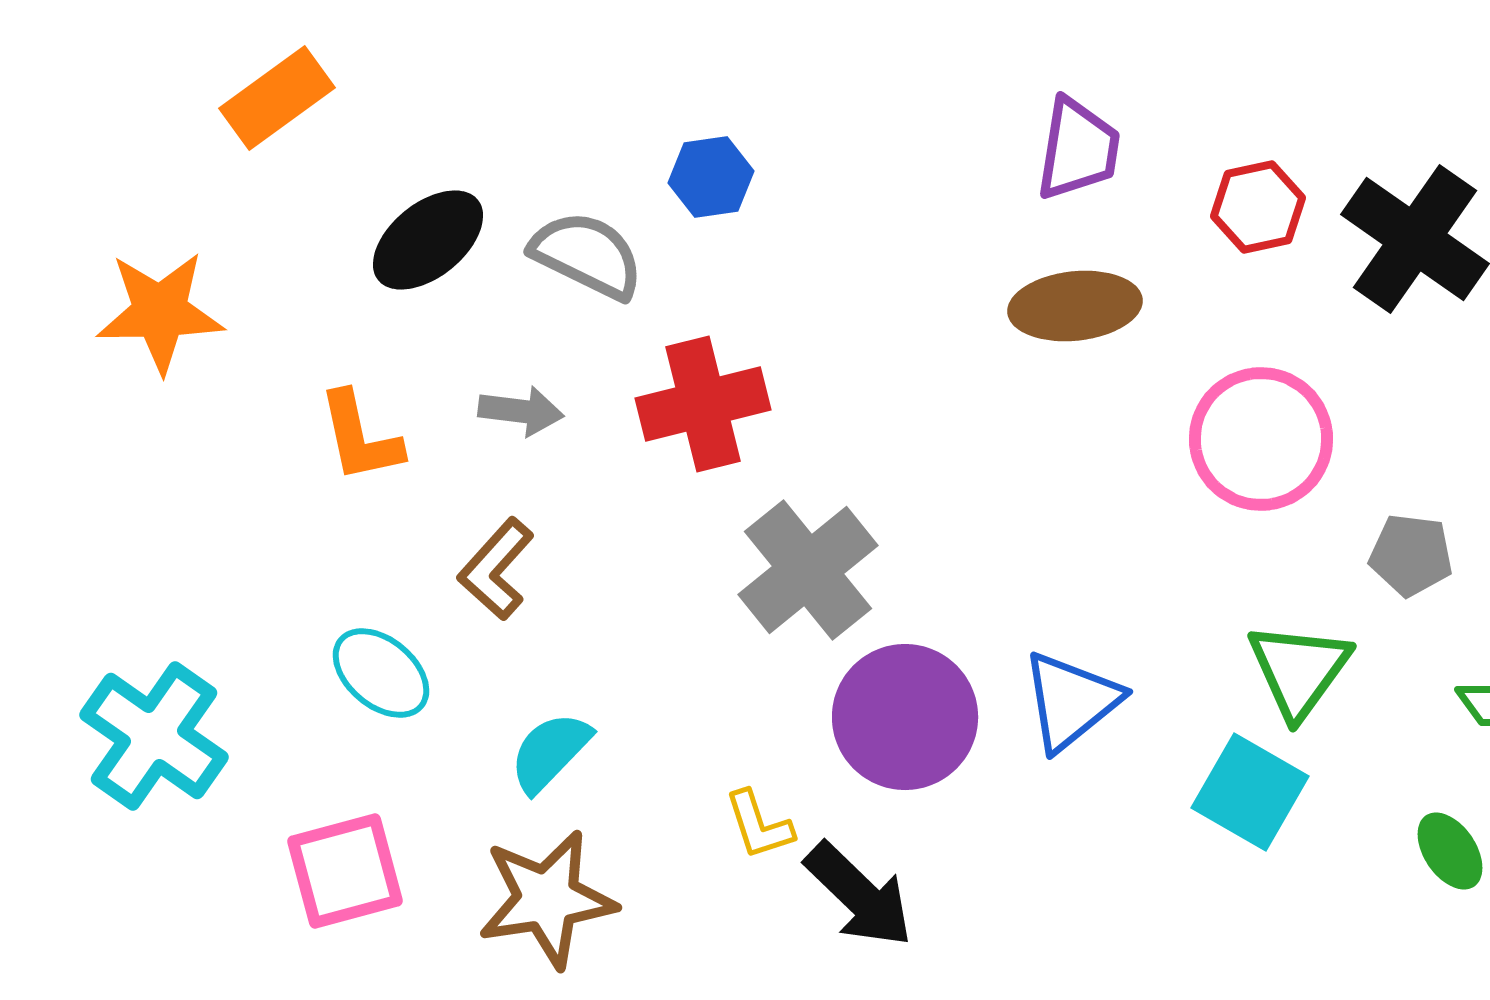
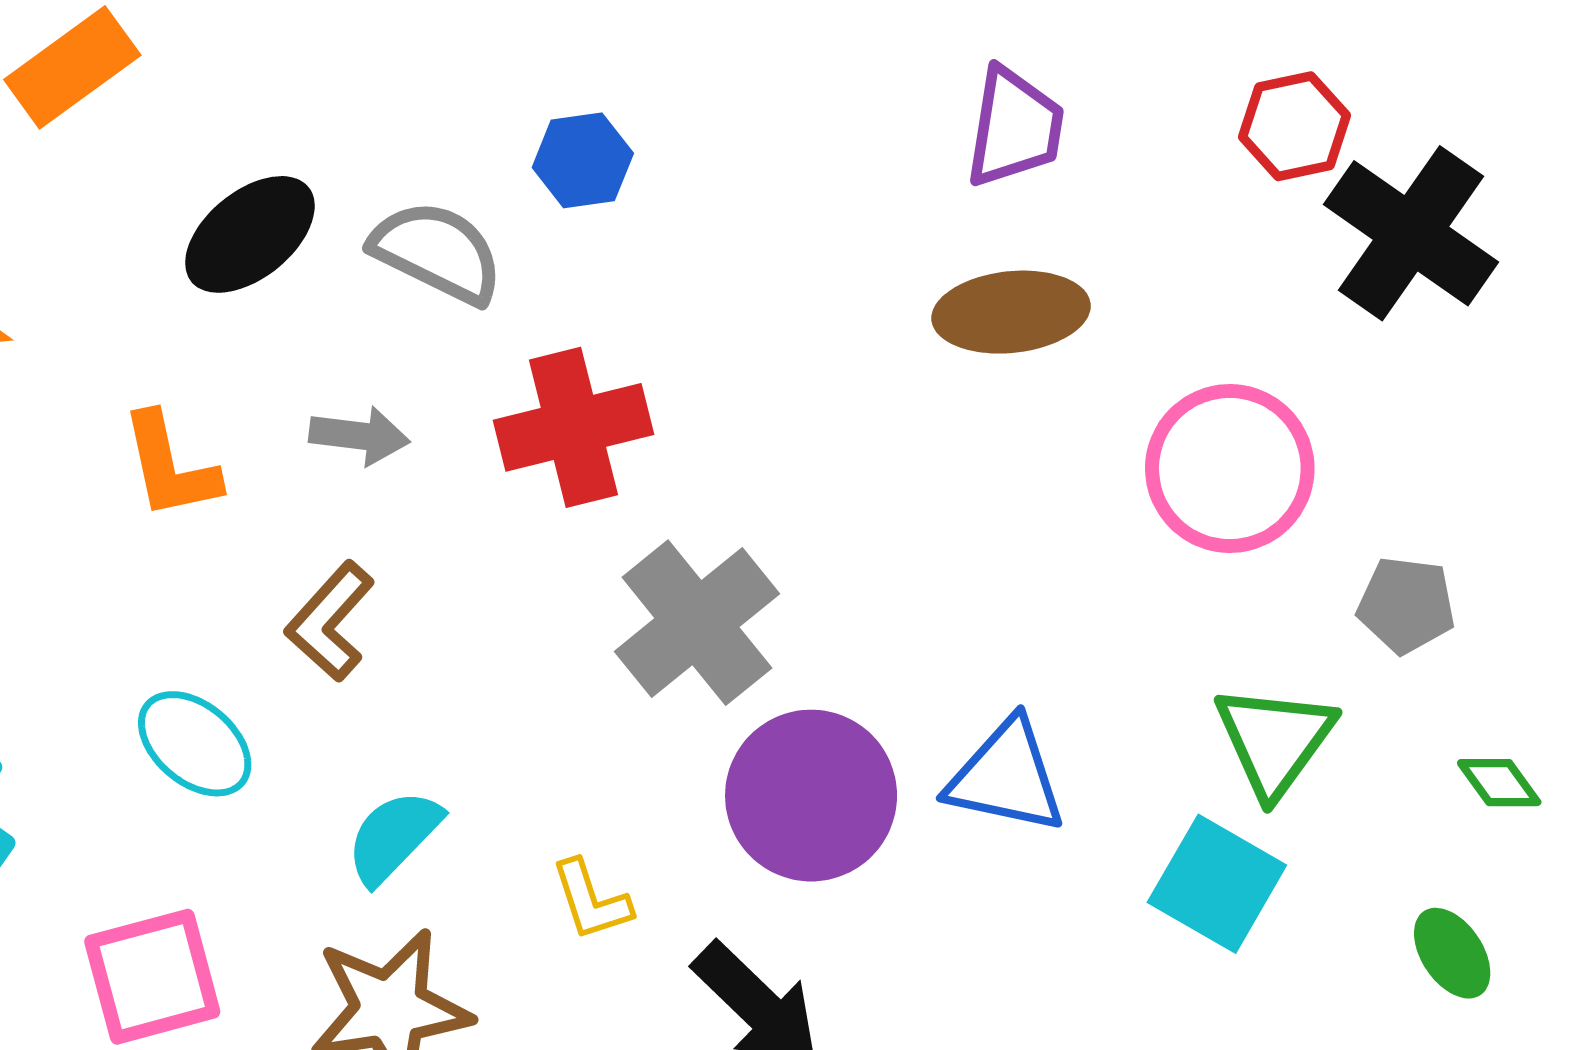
red hexagon: (1258, 207) -> (1295, 126), moved
blue triangle: (1071, 701) -> (1006, 777), turned 51
yellow L-shape: (759, 825) -> (591, 900), moved

